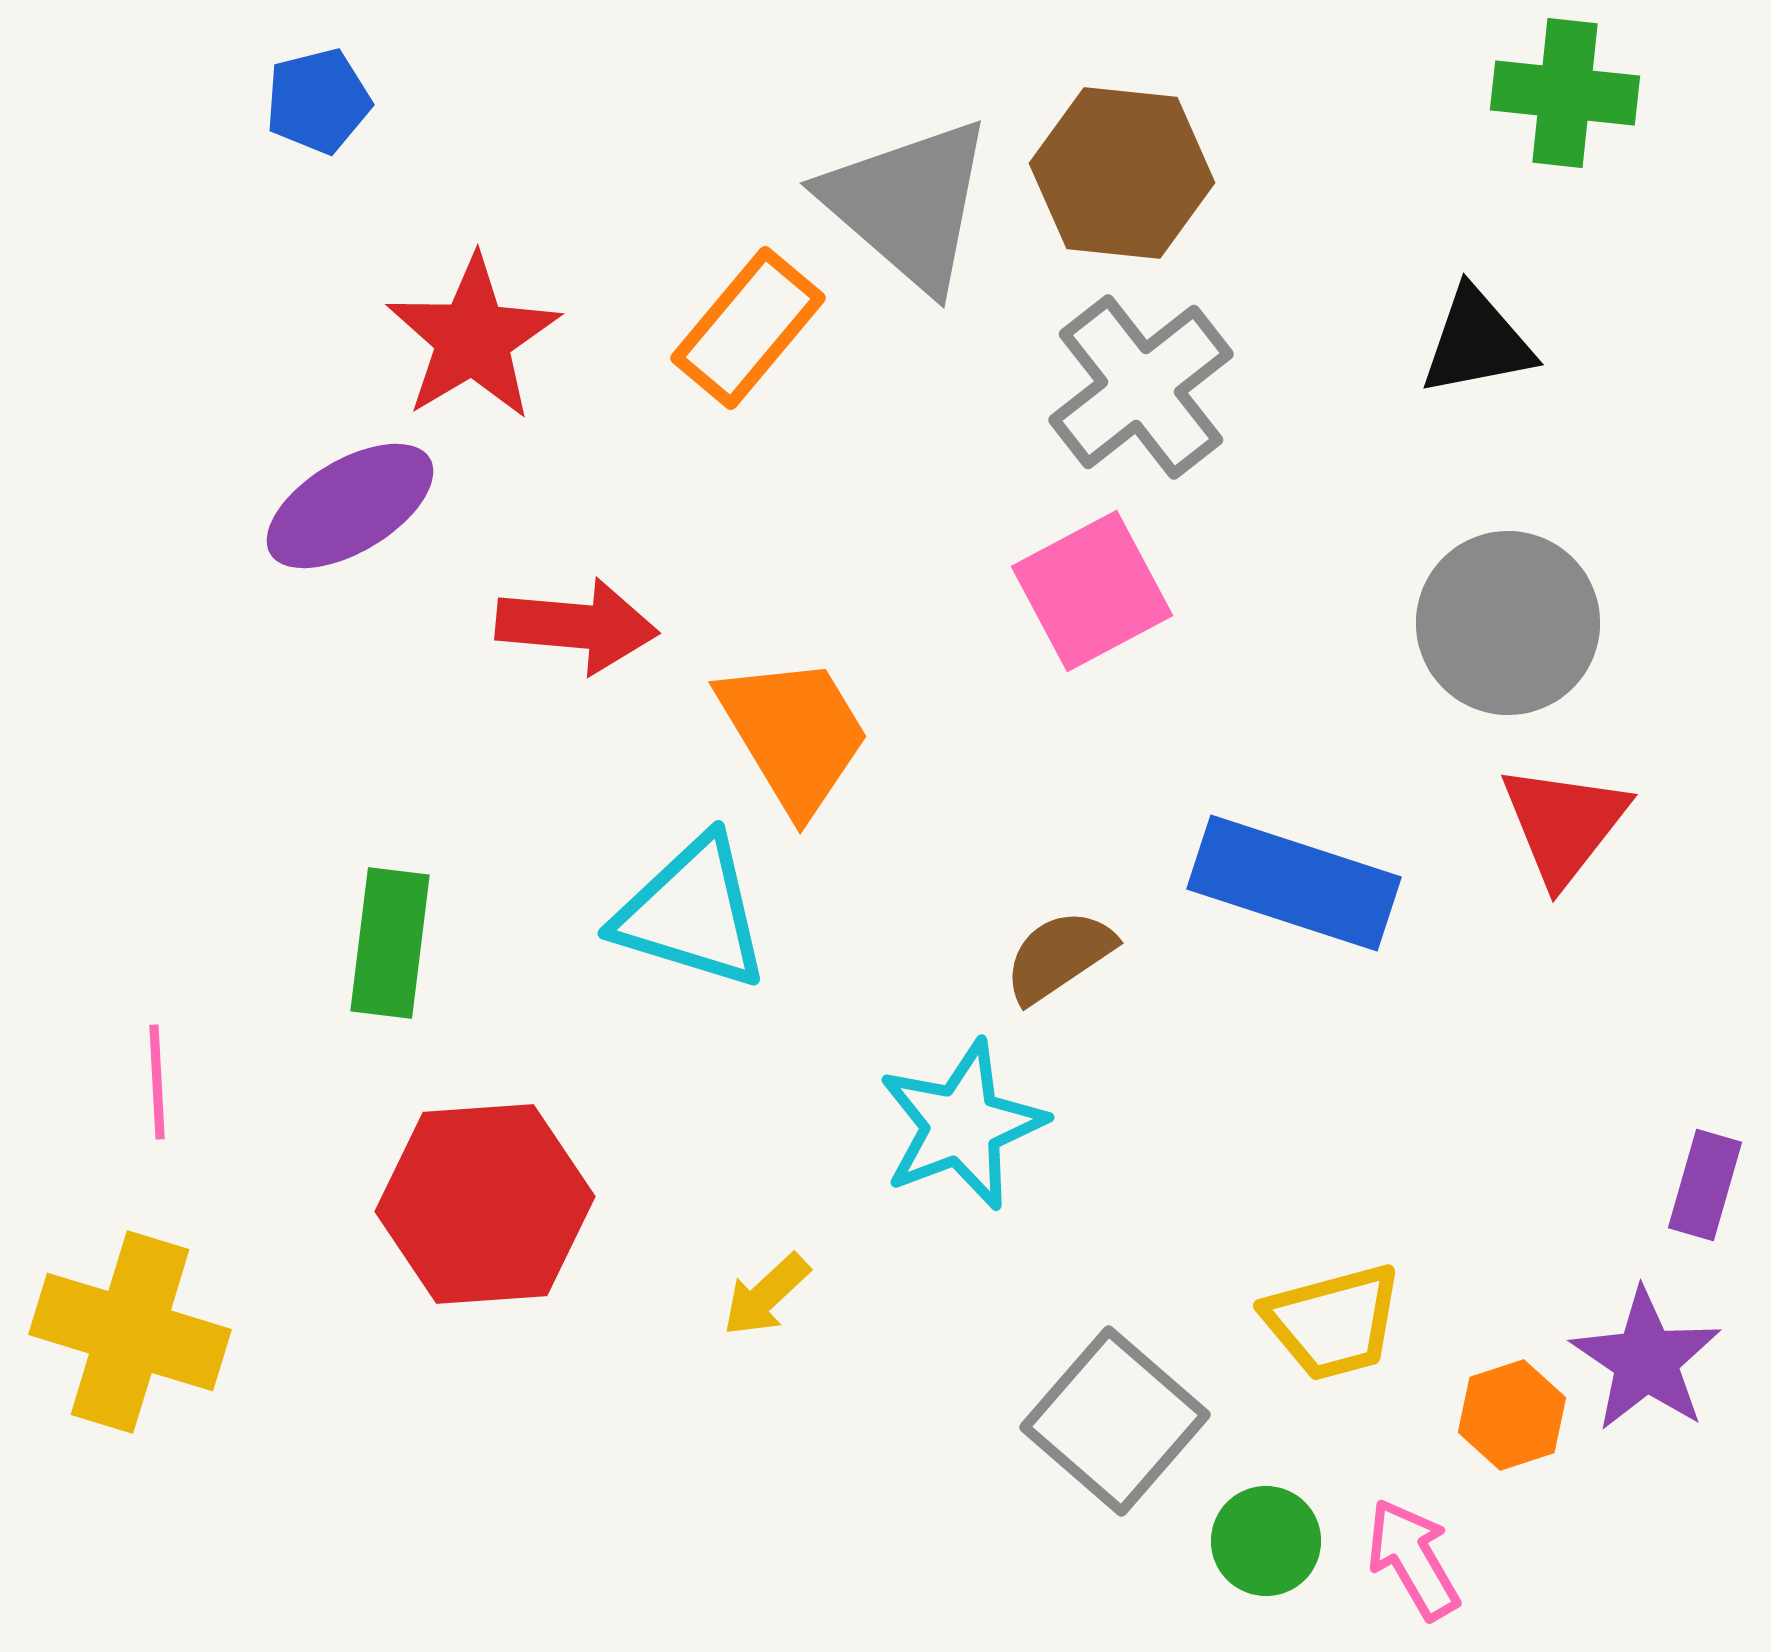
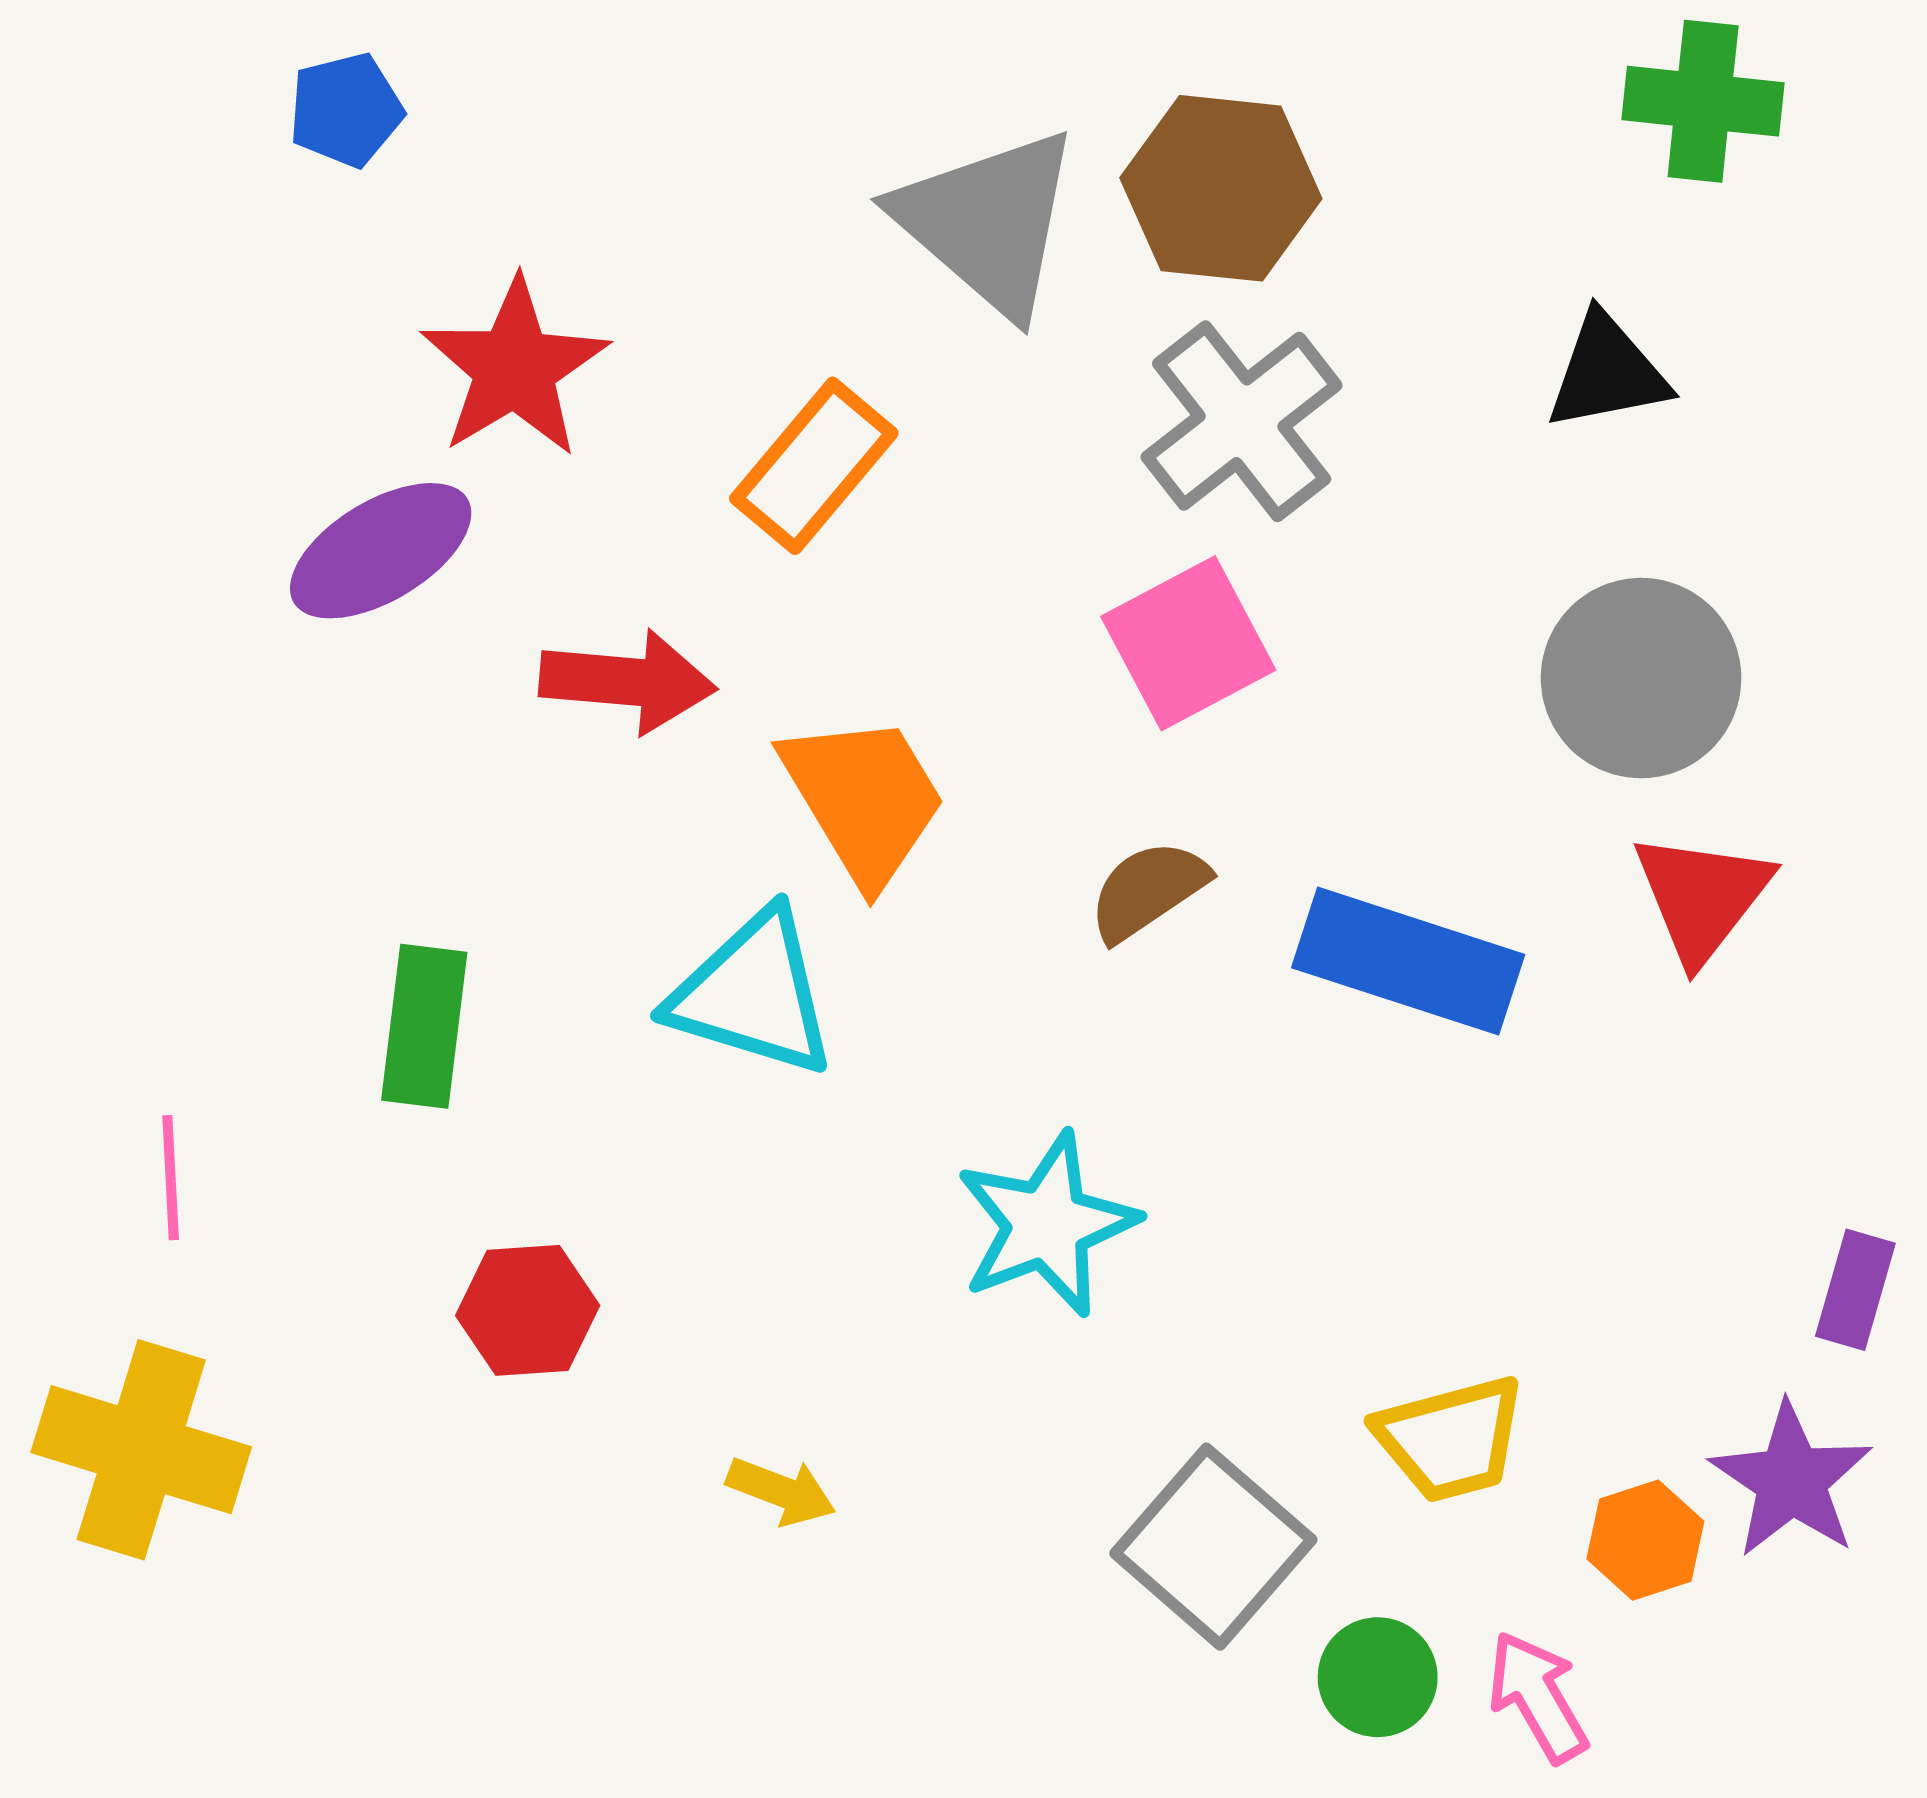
orange rectangle: (748, 328) -> (814, 466), moved
brown semicircle: (1059, 956) -> (1148, 890), moved
red hexagon: (485, 1204) -> (528, 1310), size x0.6
yellow arrow: (766, 1295) -> (781, 1491), moved, turned -116

